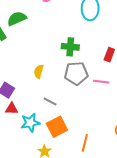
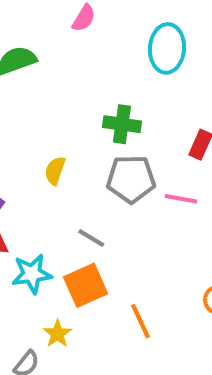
gray line: (50, 101) -> (91, 238), moved
orange line: (85, 143) -> (140, 321), turned -42

